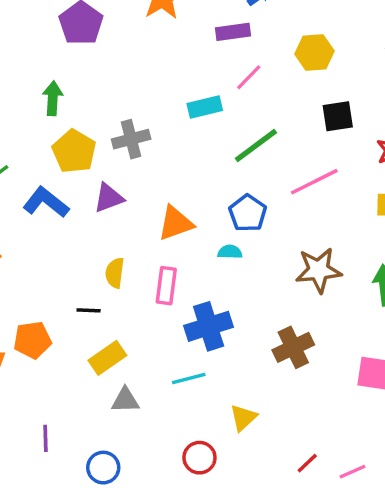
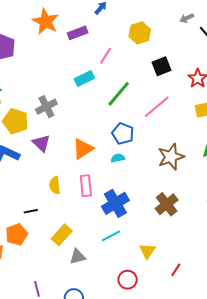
purple rectangle: (233, 32) -> (78, 33), moved
purple triangle: (109, 198) -> (41, 143), turned -42
black line: (89, 310) -> (31, 211), moved
red line: (307, 463) -> (176, 270), moved

